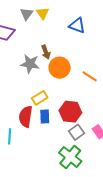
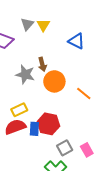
yellow rectangle: (40, 98) -> (19, 110), moved
red hexagon: (70, 112) -> (48, 124), moved
red semicircle: (26, 117) -> (15, 127), turned 55

